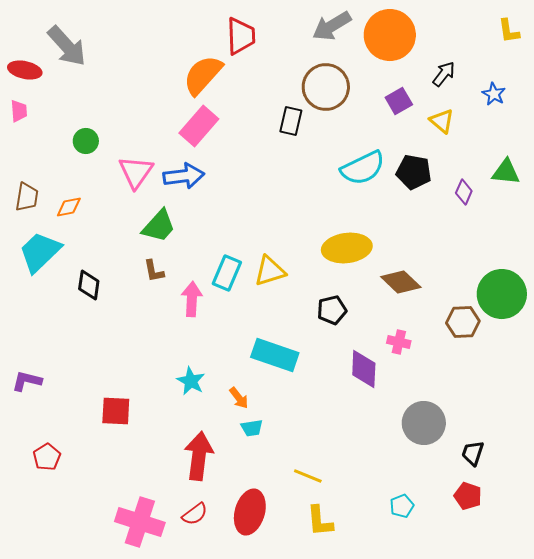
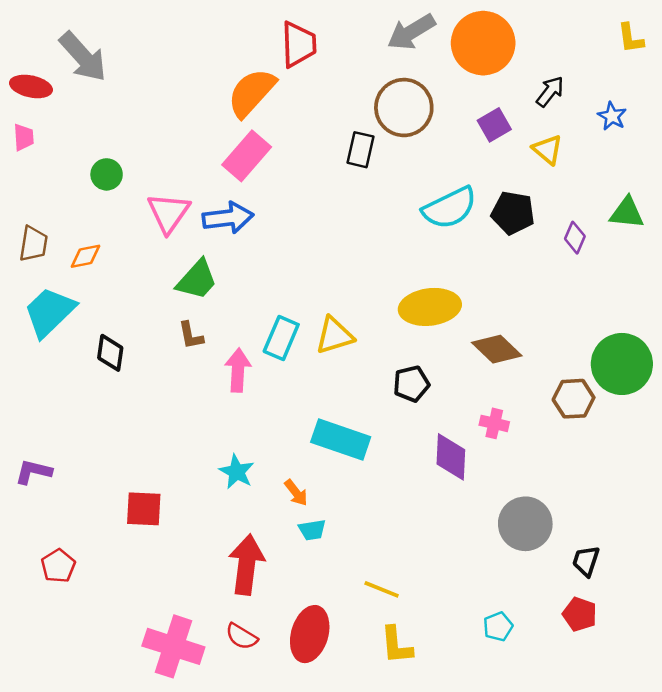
red semicircle: (195, 514) -> (242, 636), turned 68

